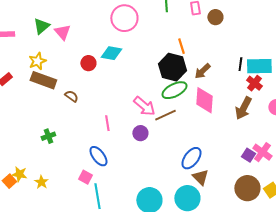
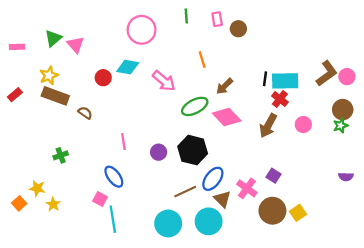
black hexagon: (172, 67) -> (193, 150), moved
pink diamond: (204, 100) -> (227, 117), turned -48
pink arrow: (144, 106) -> (164, 81), moved
brown line: (165, 115) -> (185, 192), moved
pink cross: (262, 152) -> (247, 188), moved
yellow star: (19, 174) -> (37, 188), moved

